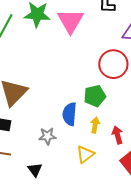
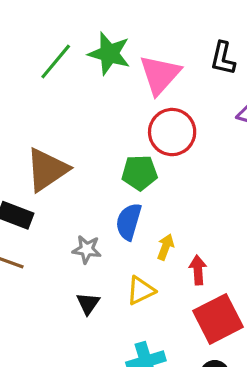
red circle: (113, 64) -> (172, 132), moved
green pentagon: (95, 96) -> (140, 173), moved
black triangle: (35, 170) -> (88, 303), moved

